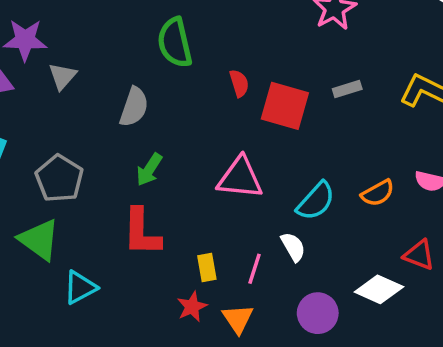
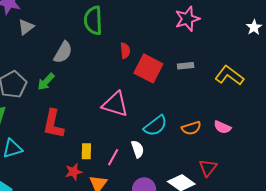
green arrow: (149, 170) -> (46, 82), moved
red triangle: (419, 255) -> (208, 168), turned 36

